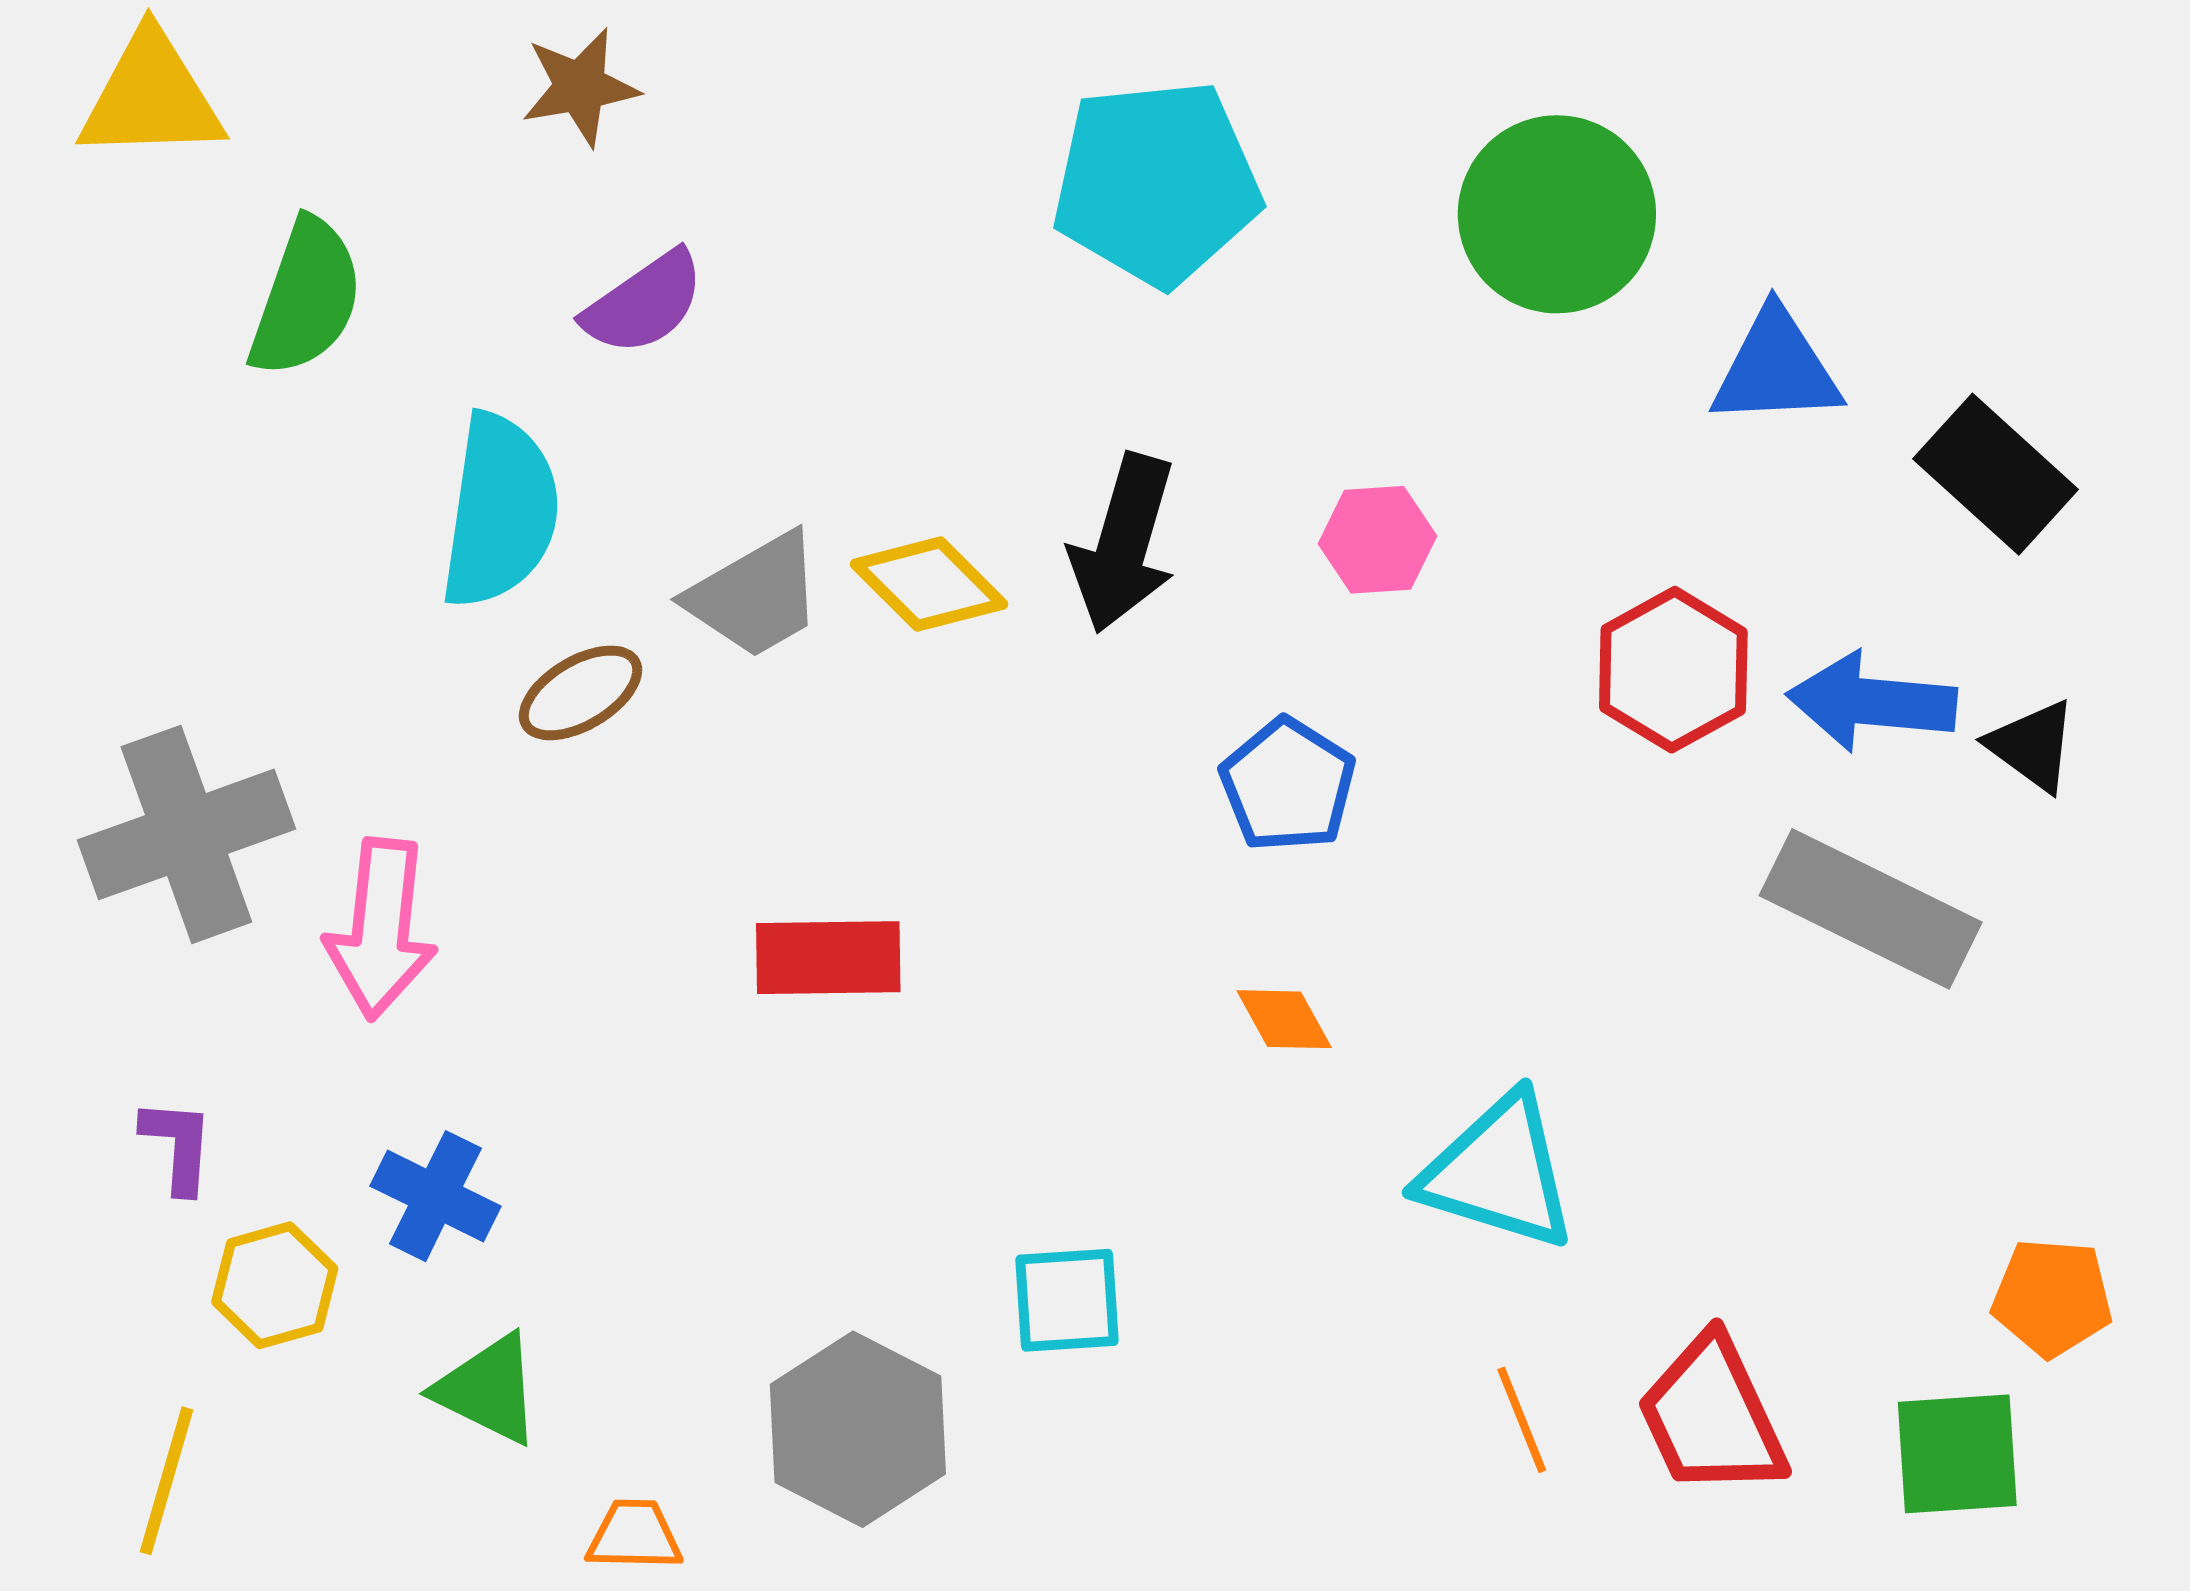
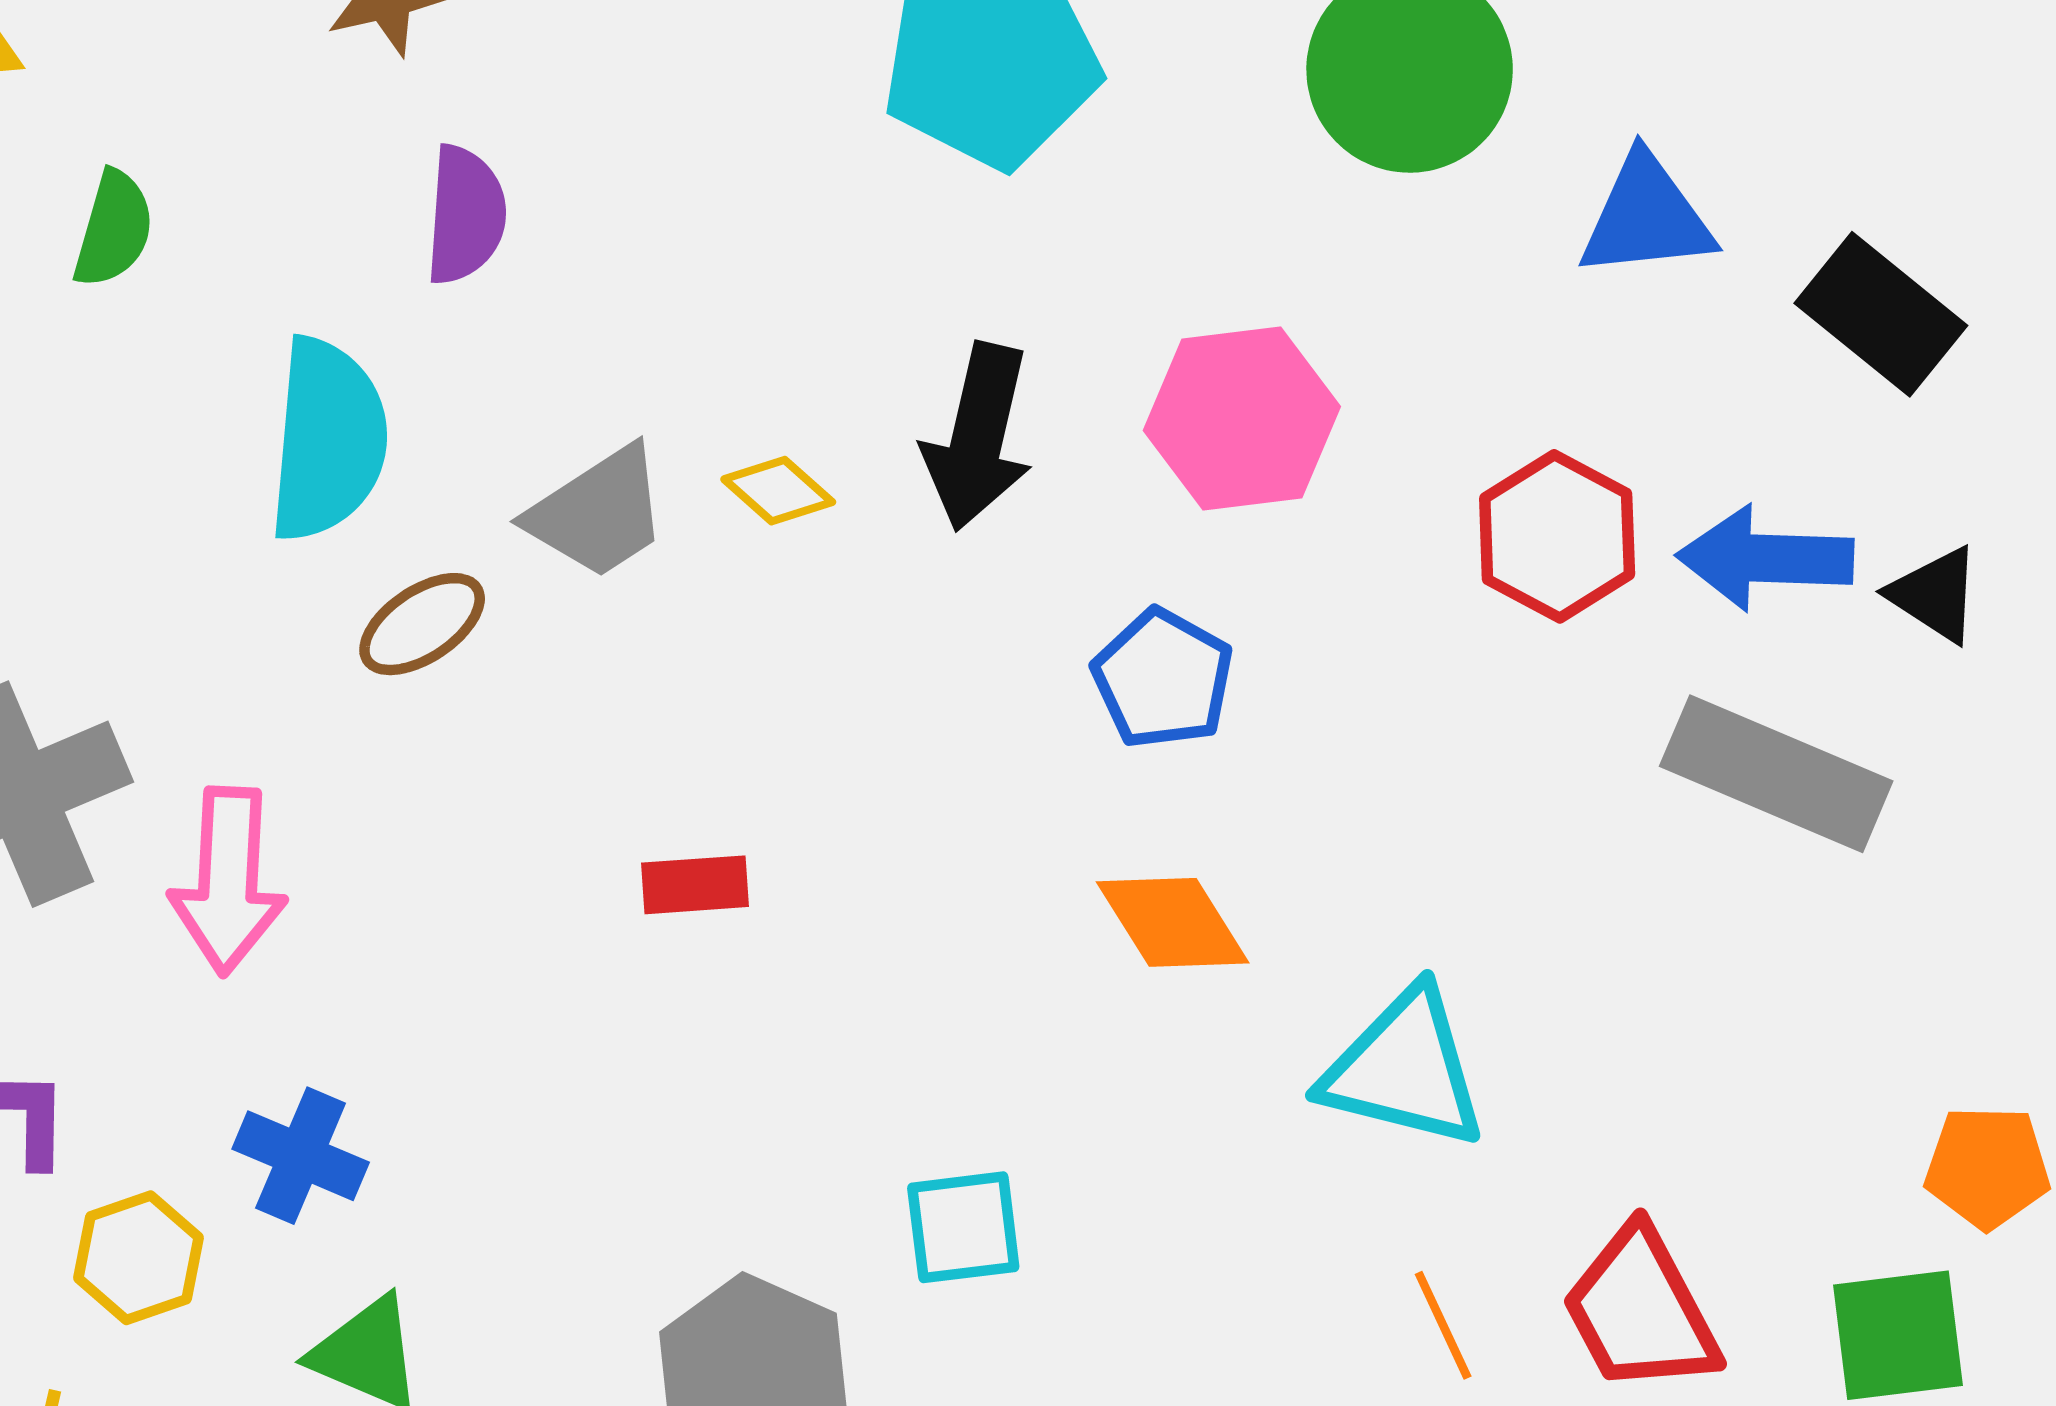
green semicircle: (306, 298) -> (114, 229), size x0.7
purple semicircle: (644, 303) -> (465, 215), turned -48
pink hexagon: (1377, 540) -> (1242, 419), size x1.6
yellow diamond: (929, 584) -> (778, 491), size x0.7
red rectangle: (828, 958) -> (695, 885), size x0.7
orange diamond: (1284, 1019) -> (1173, 922), size x1.5

